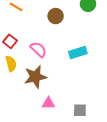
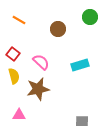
pink triangle: (48, 103) -> (19, 115), moved

